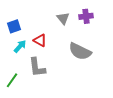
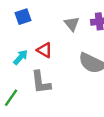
blue square: (14, 26) -> (23, 17), moved

